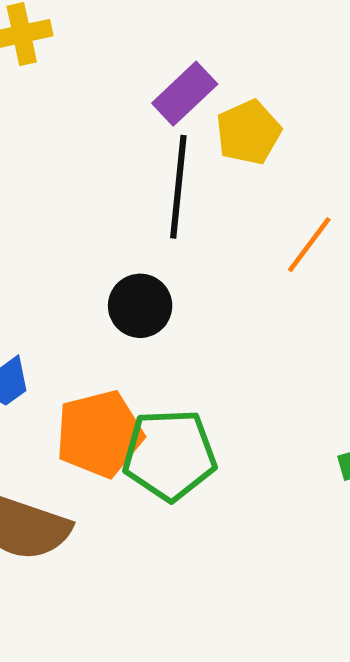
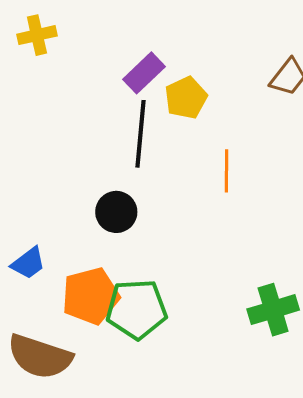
orange line: (309, 245) -> (226, 171), turned -36

